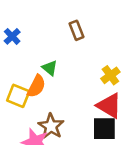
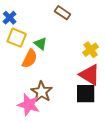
brown rectangle: (76, 30) -> (63, 13), turned -35
yellow square: (18, 96) -> (17, 38), moved

